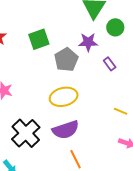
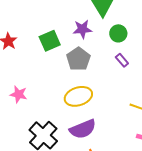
green circle: (115, 27) -> (118, 33), moved
purple star: (88, 42) -> (82, 29), moved

